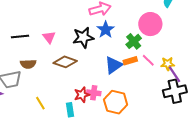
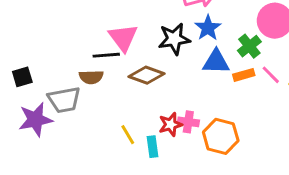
black line: (20, 37) -> (106, 55), moved
pink triangle: (49, 37) -> (123, 38), size x1.5
blue triangle: (114, 65) -> (216, 62), moved, turned 36
yellow line: (40, 103) -> (128, 135), moved

